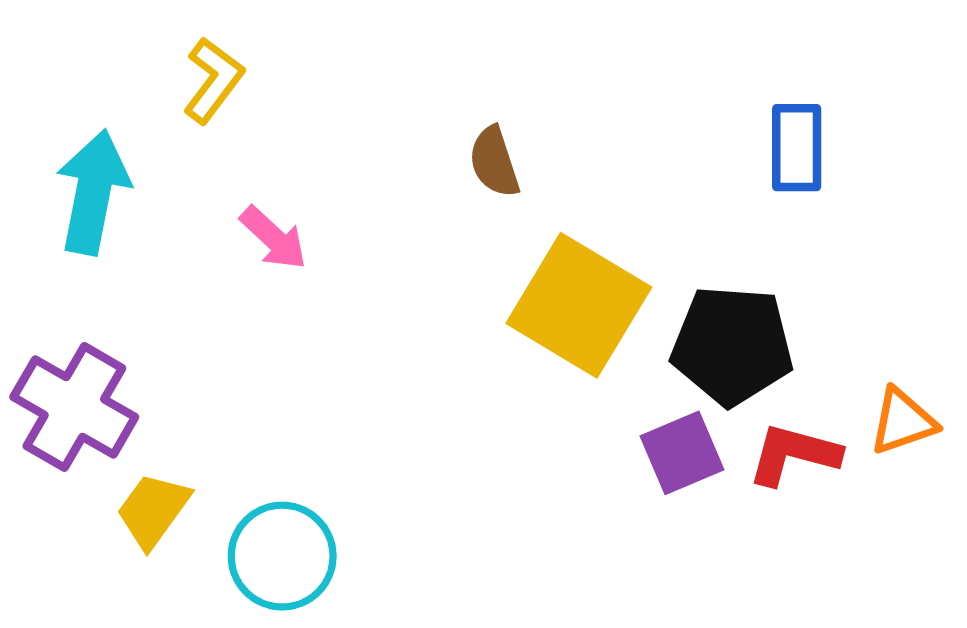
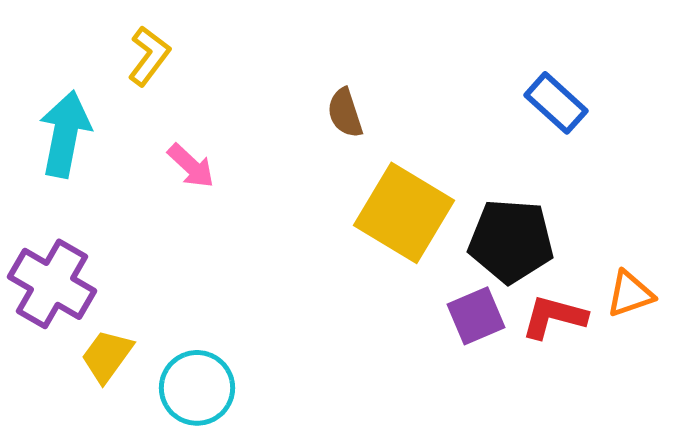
blue rectangle: (797, 148) -> (556, 103), turned -48

